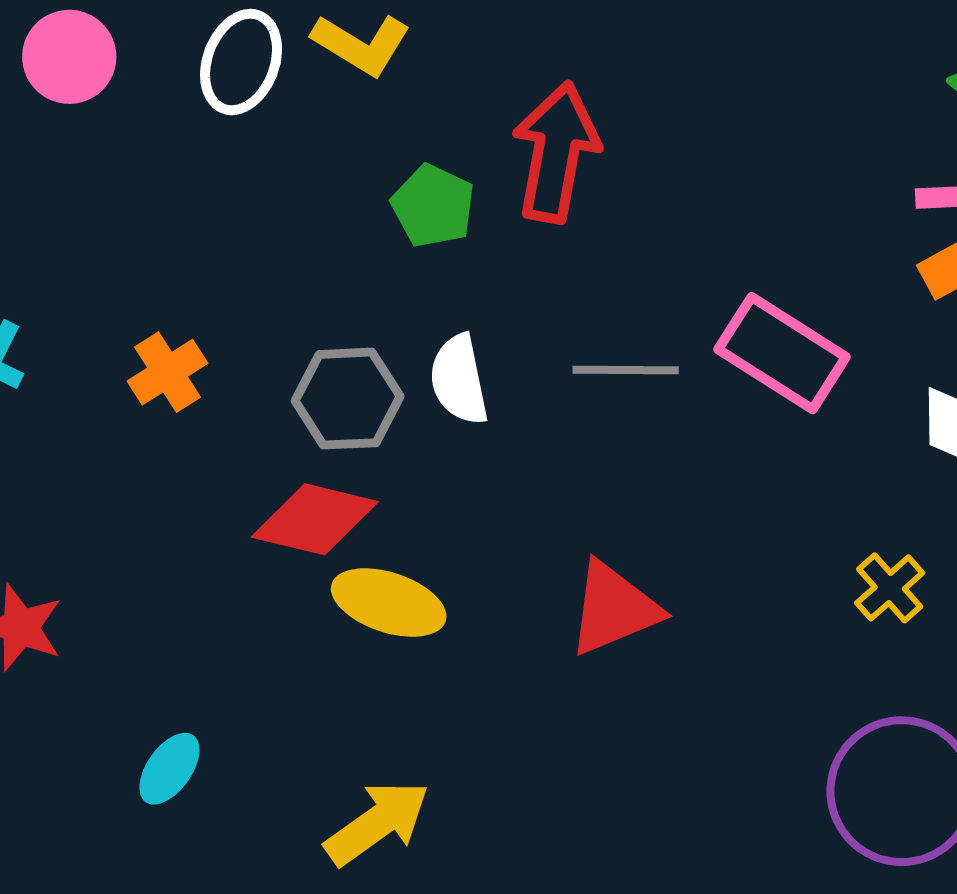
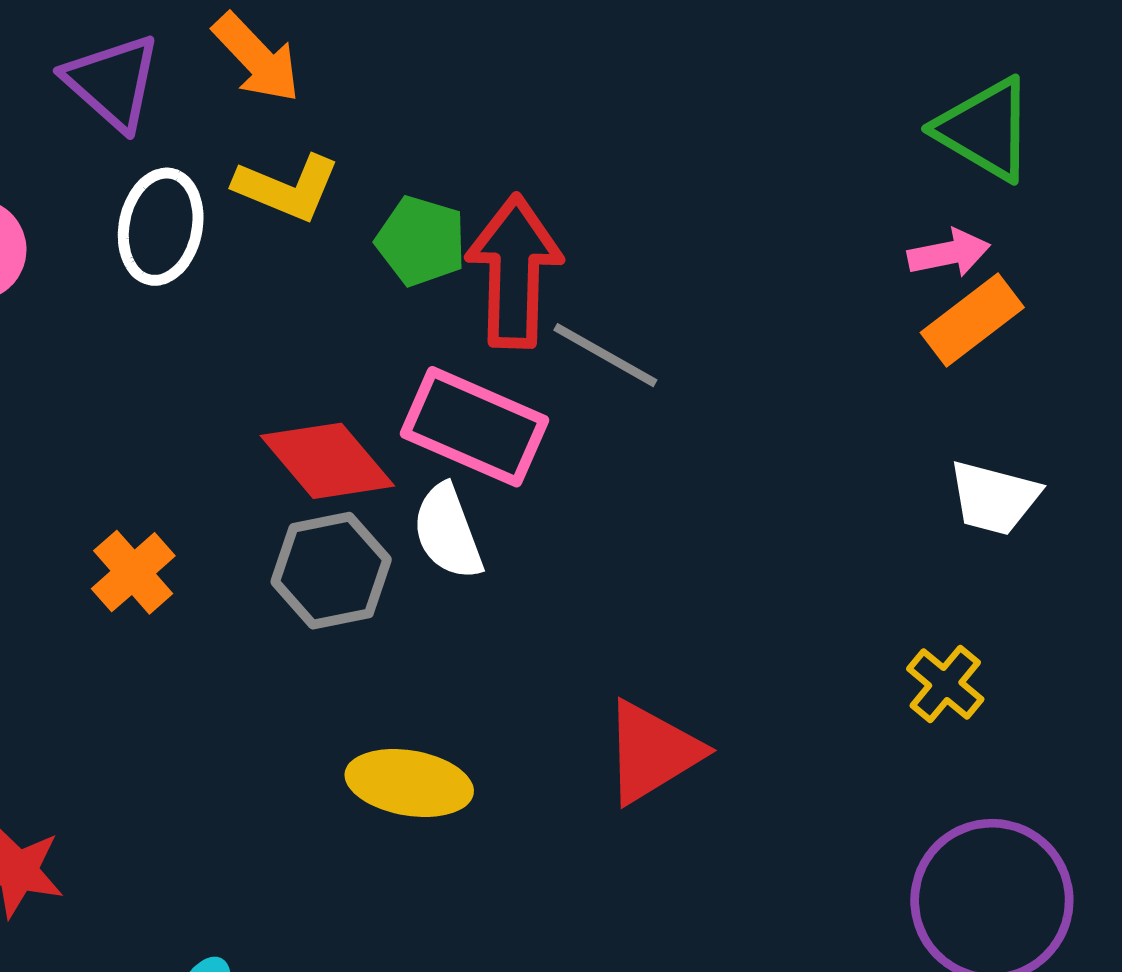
green pentagon: (433, 206) -> (421, 241), moved
pink rectangle: (782, 353) -> (474, 427), moved
gray line: (626, 370) -> (605, 355), moved, turned 38
red diamond: (315, 519) -> (327, 461), moved, turned 45

